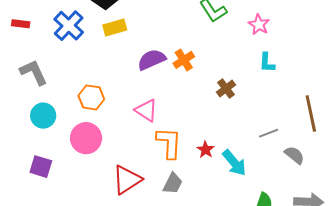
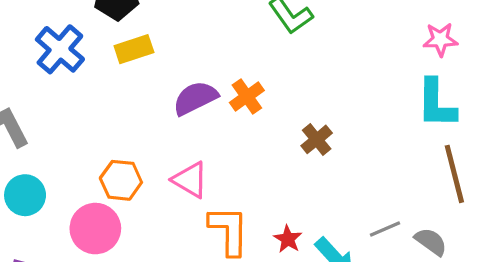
pink star: (259, 25) -> (440, 39), moved, turned -30
cyan L-shape: (267, 63) -> (436, 104), moved, size x1.6
orange hexagon: (91, 97) -> (121, 180), moved
gray line: (269, 133) -> (385, 229), moved

